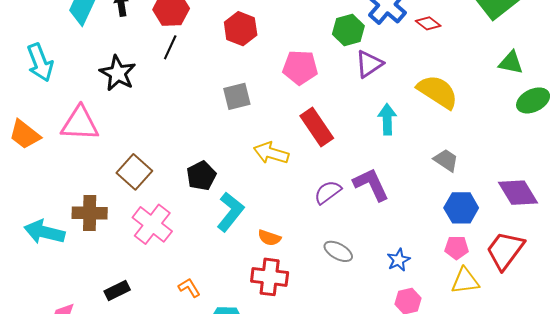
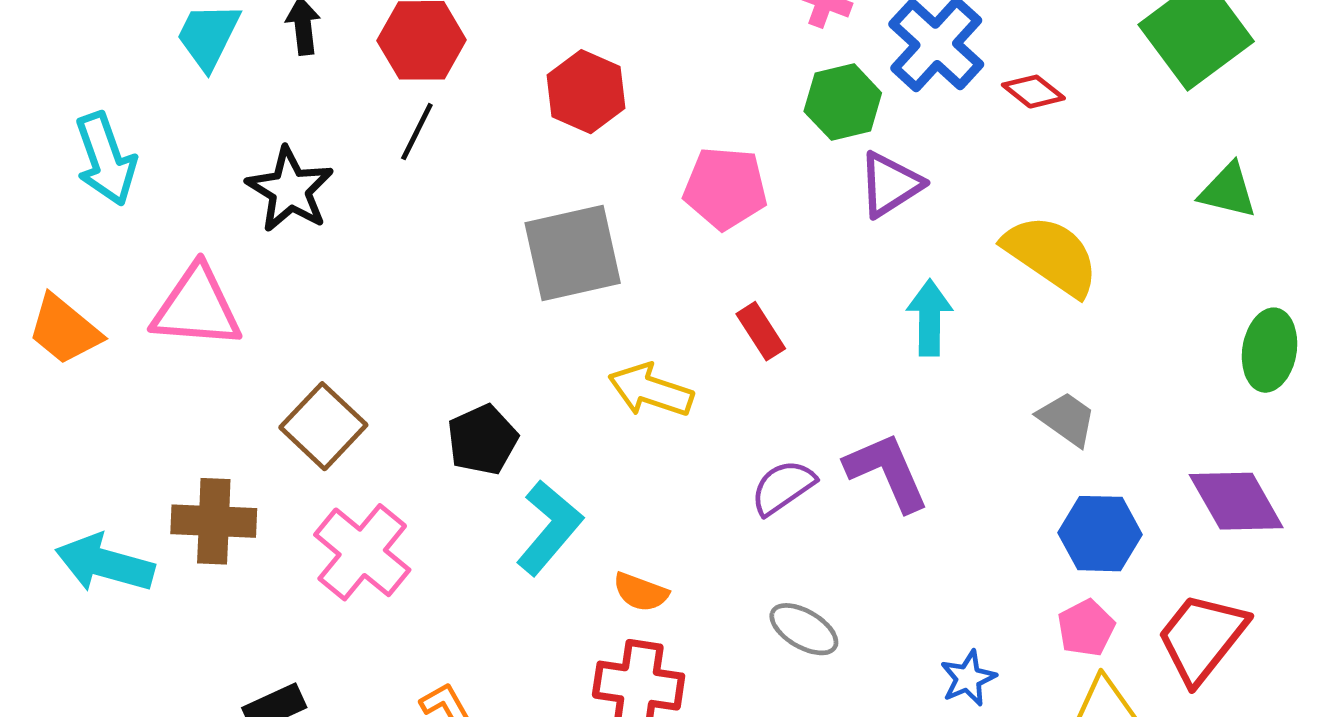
gray square: (237, 96) -> (573, 253), size x1.5
green ellipse: (533, 100) -> (1270, 350), moved, turned -56
red rectangle: (317, 127) -> (761, 331), size x0.6
pink pentagon: (456, 248) -> (1086, 628), turned -30
blue star: (398, 260) -> (968, 678), moved

